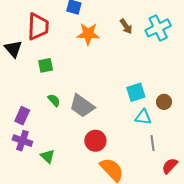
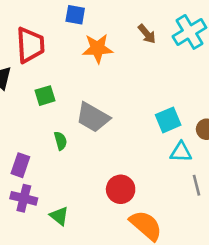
green semicircle: (54, 100) -> (61, 141), turned 32
gray trapezoid: (82, 106) -> (93, 117), moved

